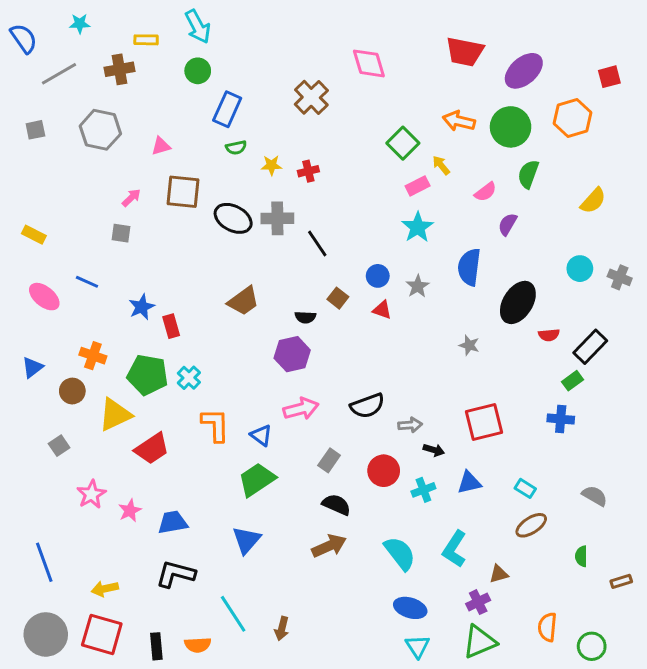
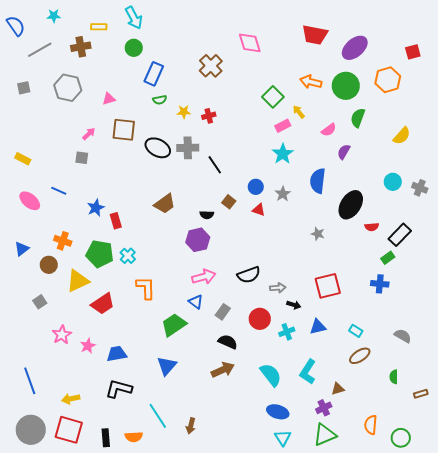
blue triangle: (261, 435) -> (196, 302), moved

